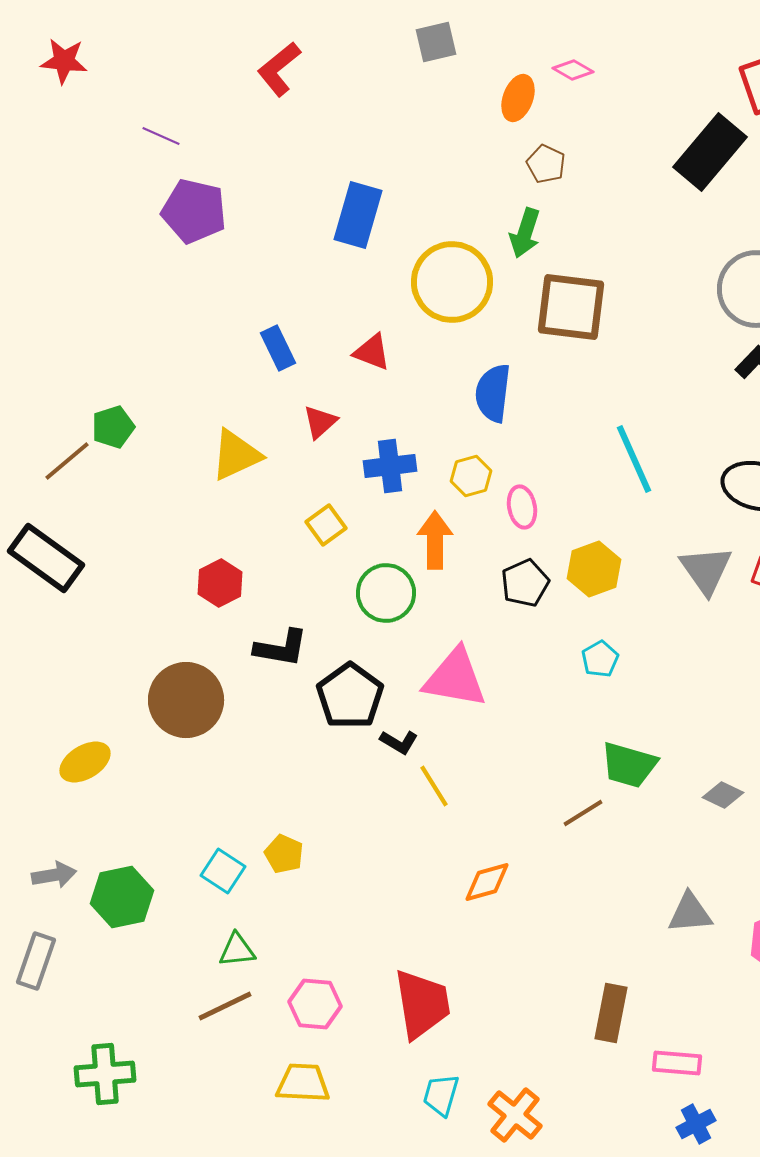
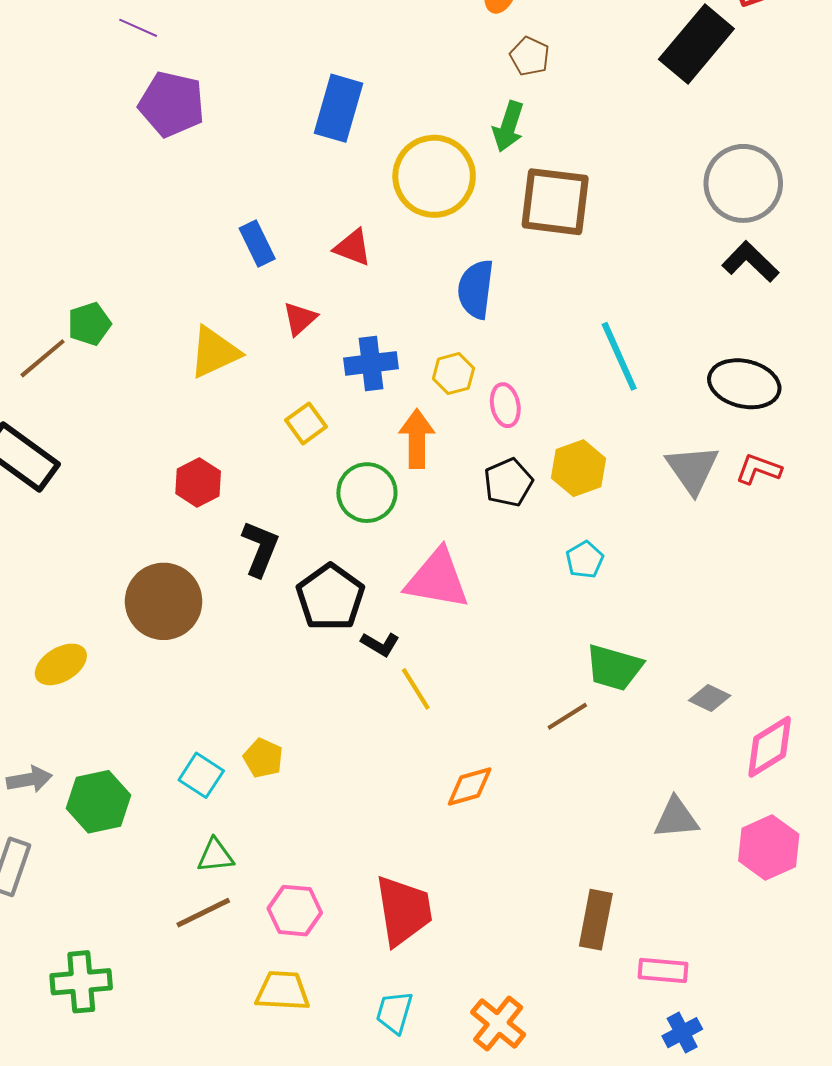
black L-shape: (281, 648) -> (260, 549), turned -78
cyan trapezoid: (441, 1095) -> (394, 1012), moved

